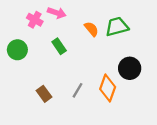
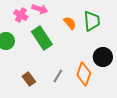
green trapezoid: (117, 27) -> (92, 21), turned 100
green rectangle: (59, 46) -> (42, 38), size x1.6

